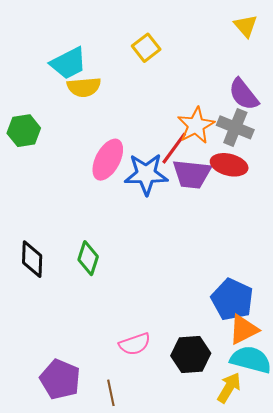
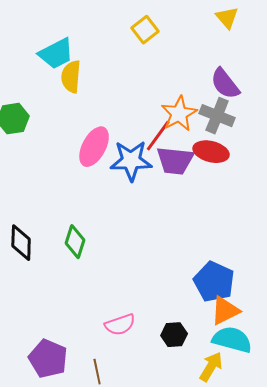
yellow square: (146, 48) -> (145, 30), moved
yellow semicircle: (84, 87) -> (71, 77), turned 100
black hexagon: (191, 354) -> (174, 335), size x0.7

